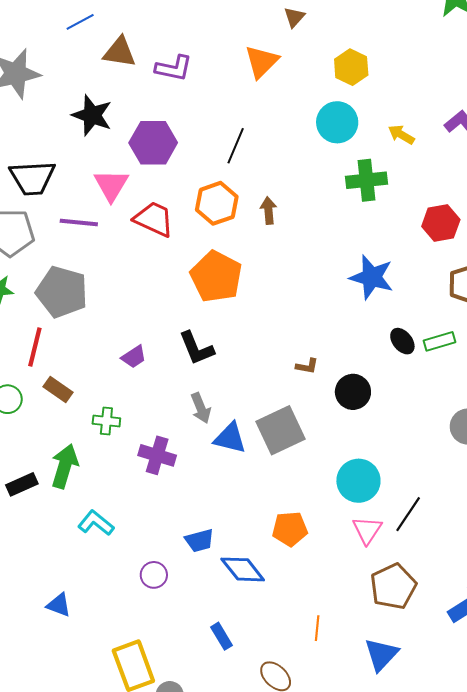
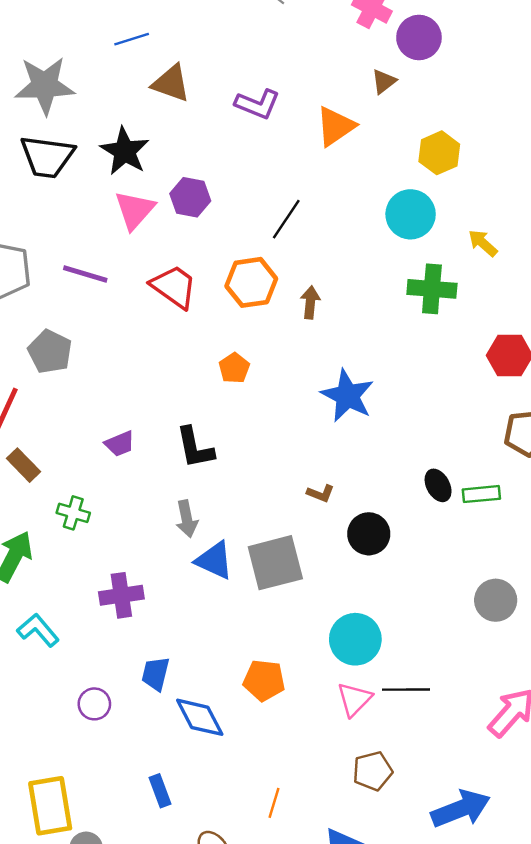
purple L-shape: (174, 68) -> (257, 104), moved
purple hexagon: (153, 143) -> (190, 197), size x0.7
black trapezoid: (32, 178) -> (47, 157), moved
pink triangle: (111, 185) -> (135, 210), moved
orange pentagon: (216, 277) -> (234, 368), size x0.5
blue star: (372, 277) -> (348, 396), moved
gray pentagon: (62, 292) -> (50, 352), size x0.7
purple cross: (157, 455) -> (121, 595), moved, turned -36
black line: (408, 514) -> (406, 690), turned 45
blue trapezoid: (199, 541) -> (156, 674), turned 108
brown pentagon: (393, 586) -> (373, 771), size x0.7

